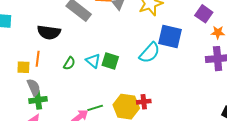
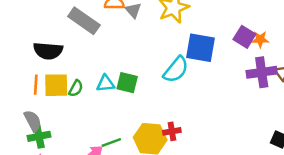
purple square: (204, 14) -> (244, 37), moved
cyan triangle: (93, 61) -> (106, 84), turned -42
yellow square: (23, 67) -> (56, 85), moved, size x1.5

